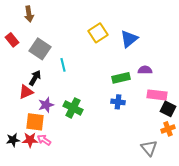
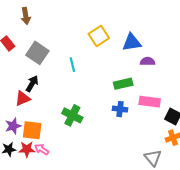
blue triangle: (129, 39) -> (132, 42), turned 30
cyan line: (63, 65) -> (72, 65), moved
purple semicircle: (145, 70) -> (148, 61), moved
pink rectangle: (157, 95) -> (150, 102), moved
purple star: (46, 105) -> (13, 126), moved

